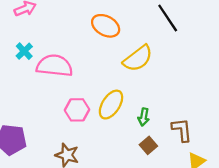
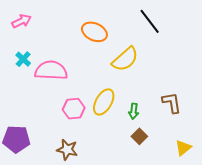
brown L-shape: (182, 130) -> (172, 103), moved

